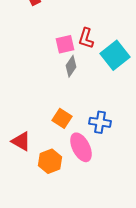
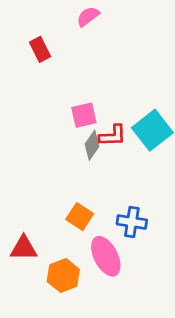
red L-shape: (86, 38) -> (113, 136), moved, turned -110
red triangle: (21, 141) -> (24, 248), turned -30

